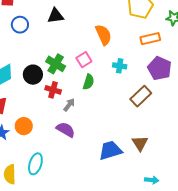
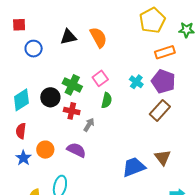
orange semicircle: (103, 35) -> (98, 37), moved
cyan cross: (120, 66) -> (136, 82), turned 32
purple pentagon: (160, 68) -> (163, 81), moved
purple semicircle: (66, 130) -> (76, 150), moved

